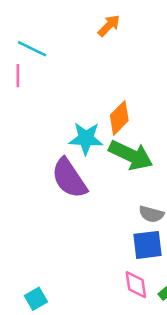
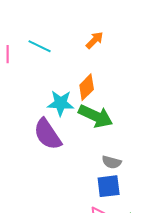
orange arrow: (109, 26) -> (95, 40), moved
cyan line: (32, 49) -> (40, 46), moved

